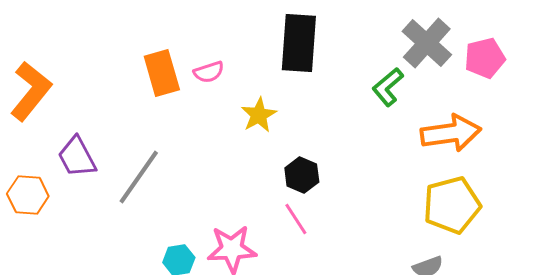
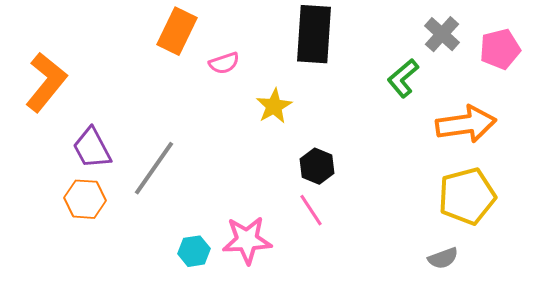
gray cross: (427, 43) -> (442, 34), size x0.7
orange rectangle: (162, 73) -> (177, 31), moved, turned 42
orange hexagon: (28, 195) -> (85, 199), moved

